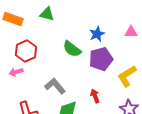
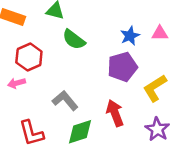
blue star: (97, 34) -> (130, 36), moved
green semicircle: (72, 49) -> (74, 40), moved
red arrow: (95, 96) -> (115, 113), size x1.5

